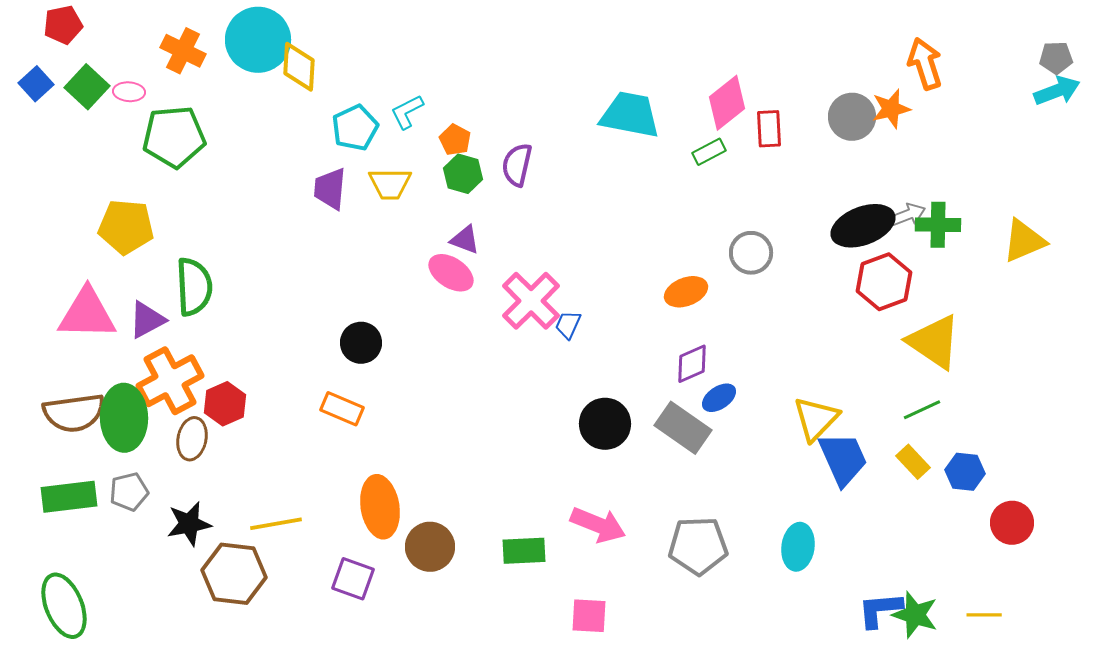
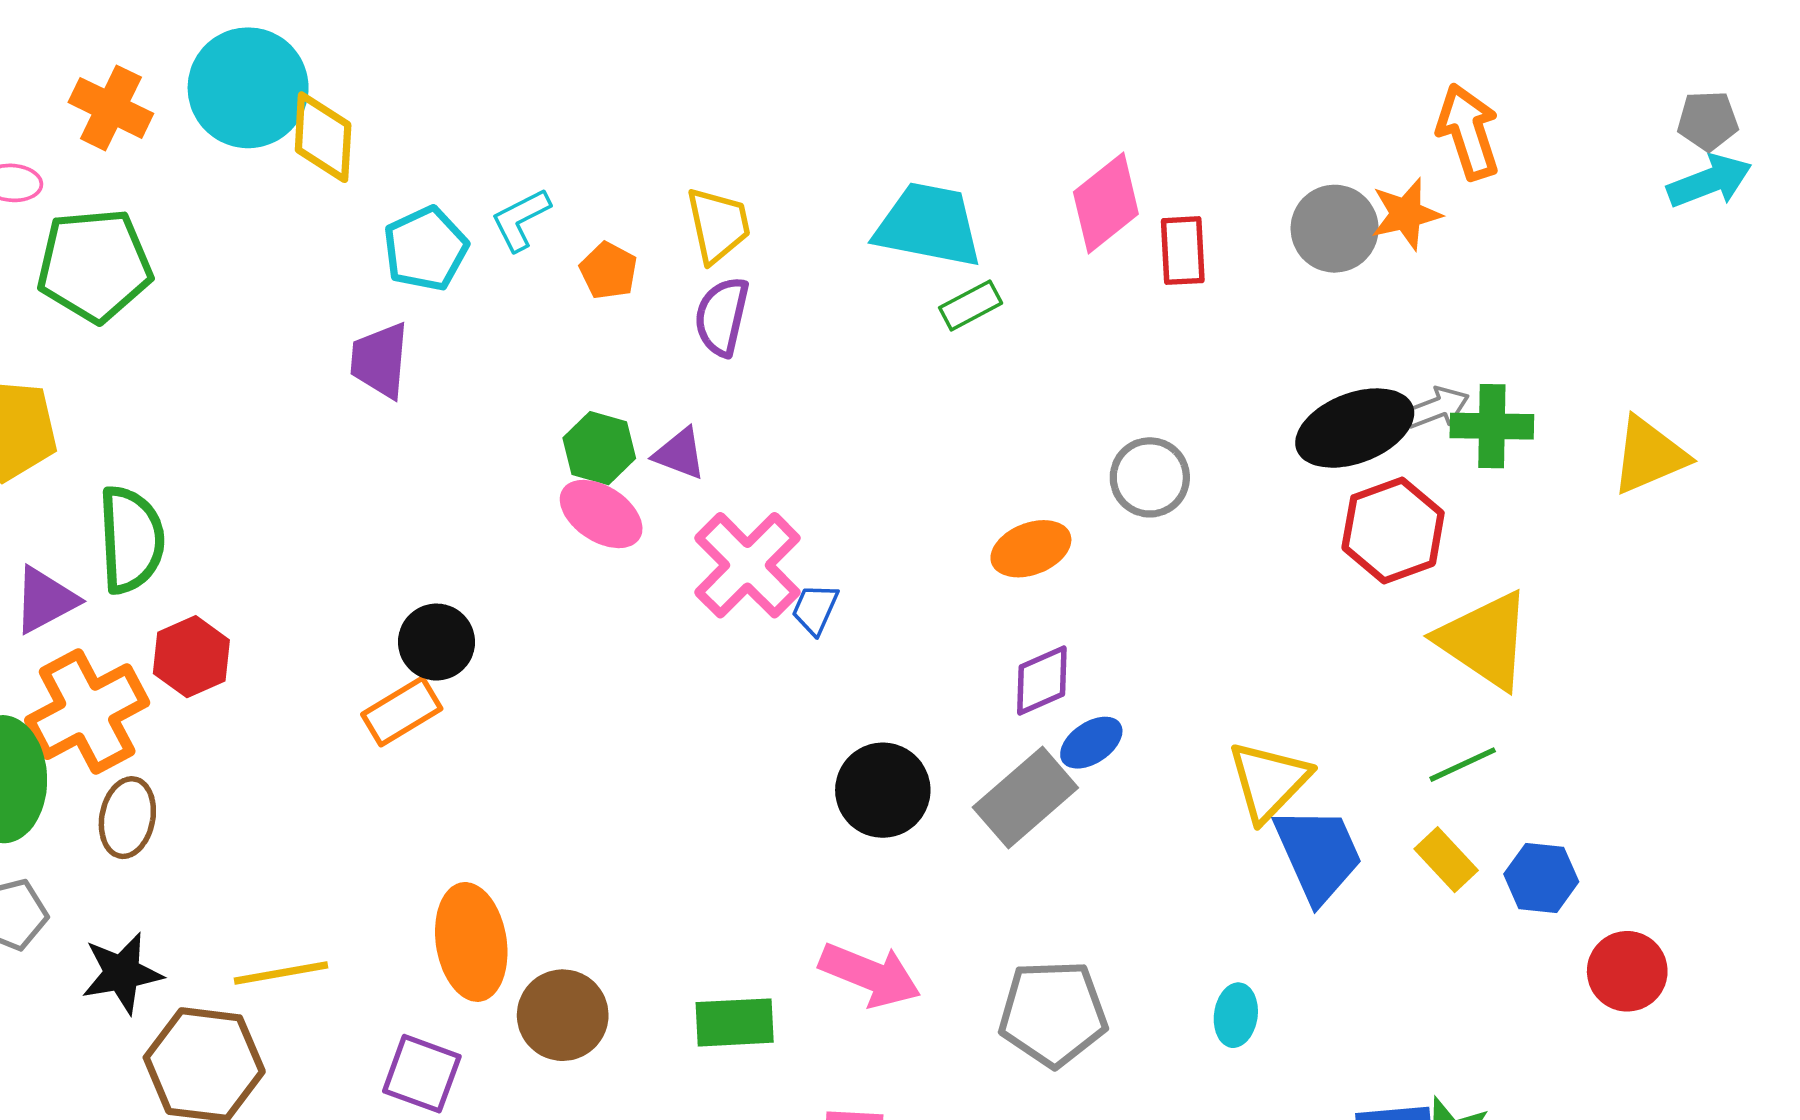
green rectangle: (709, 152) -> (971, 305), moved
green hexagon: (463, 174) -> (599, 448), moved
yellow trapezoid: (390, 184) -> (718, 225), moved, turned -102
purple triangle: (465, 240) -> (680, 454), moved
red hexagon: (225, 404) -> (191, 657), moved
orange rectangle: (342, 409) -> (402, 712), moved, turned -54
gray rectangle: (683, 428) -> (1025, 797), turned -76
cyan ellipse: (798, 547) -> (1236, 1015), size x0.7

